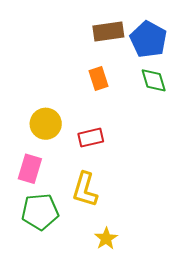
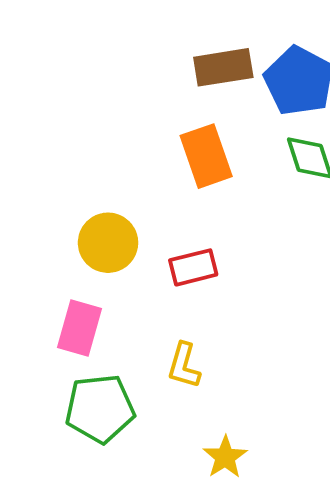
orange rectangle: (99, 79) -> (206, 156), size x1.4
yellow L-shape: (85, 190) -> (184, 366), size x0.7

